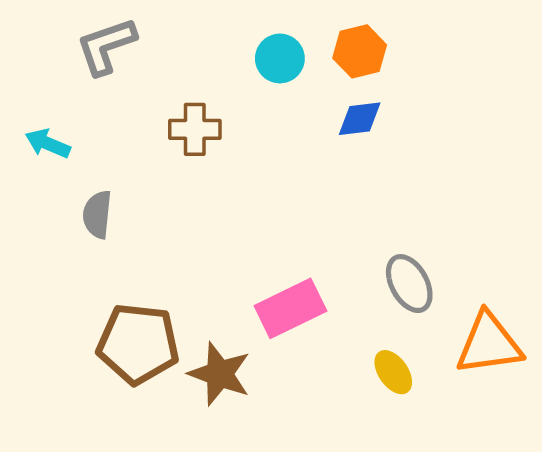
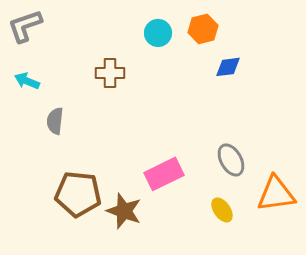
gray L-shape: (106, 46) -> (25, 26), moved
blue diamond: (360, 119) -> (228, 67), moved

